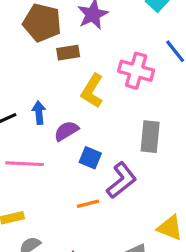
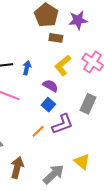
purple semicircle: (66, 131) -> (50, 86), moved, turned 42
orange line: (88, 204) -> (38, 131), turned -48

